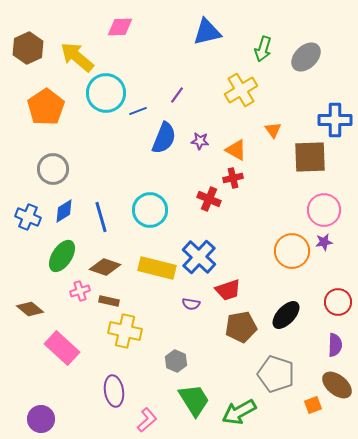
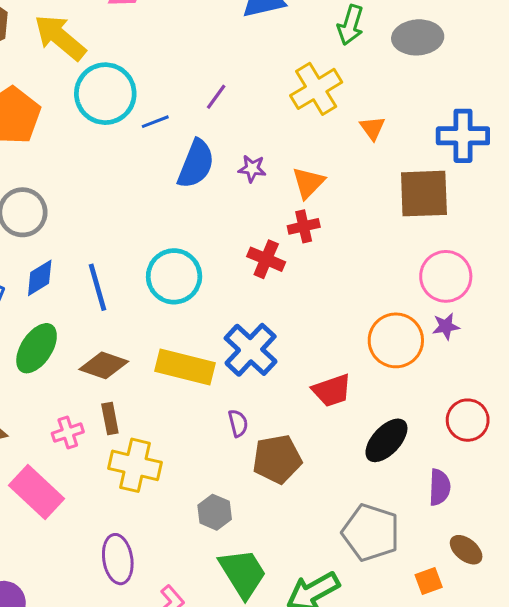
gray ellipse: (306, 57) -> (418, 37), turned 40
orange triangle: (273, 130) -> (372, 128), moved
orange triangle: (236, 150) -> (308, 183), turned 45
red trapezoid: (228, 290) -> (332, 390), moved
pink cross: (80, 291) -> (68, 433), moved
brown rectangle: (109, 301) -> (110, 419), turned 66
purple semicircle: (191, 304) -> (238, 423), turned -114
brown pentagon: (241, 327) -> (277, 459), moved
purple semicircle: (335, 345) -> (440, 487), moved
brown ellipse: (337, 385) -> (466, 550), size x0.7

